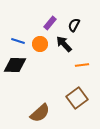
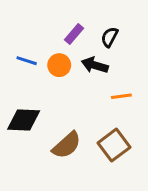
black arrow: (64, 44) -> (95, 65), turned -30
black diamond: (15, 65) -> (24, 120), moved
brown semicircle: (40, 113) -> (67, 145), moved

